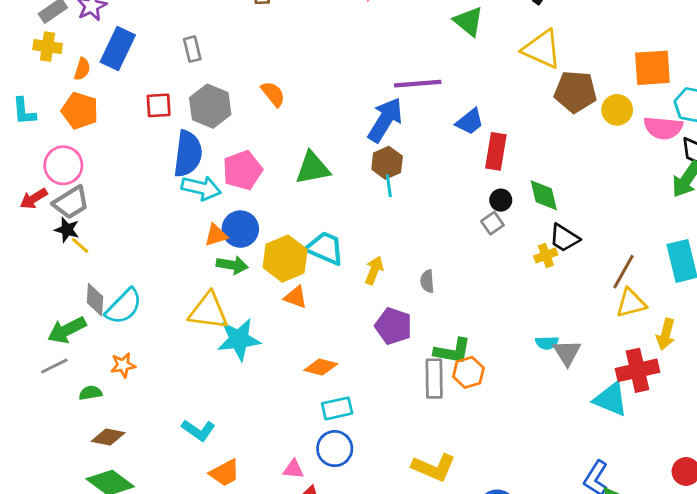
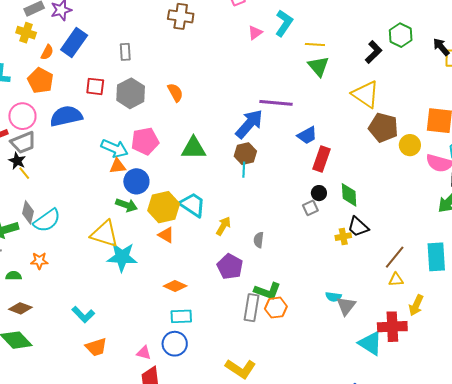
blue semicircle: (188, 154) -> (66, 116), moved, turned -120
orange triangle: (216, 235) -> (118, 166), moved
yellow triangle: (631, 303) -> (396, 280), size x0.7

